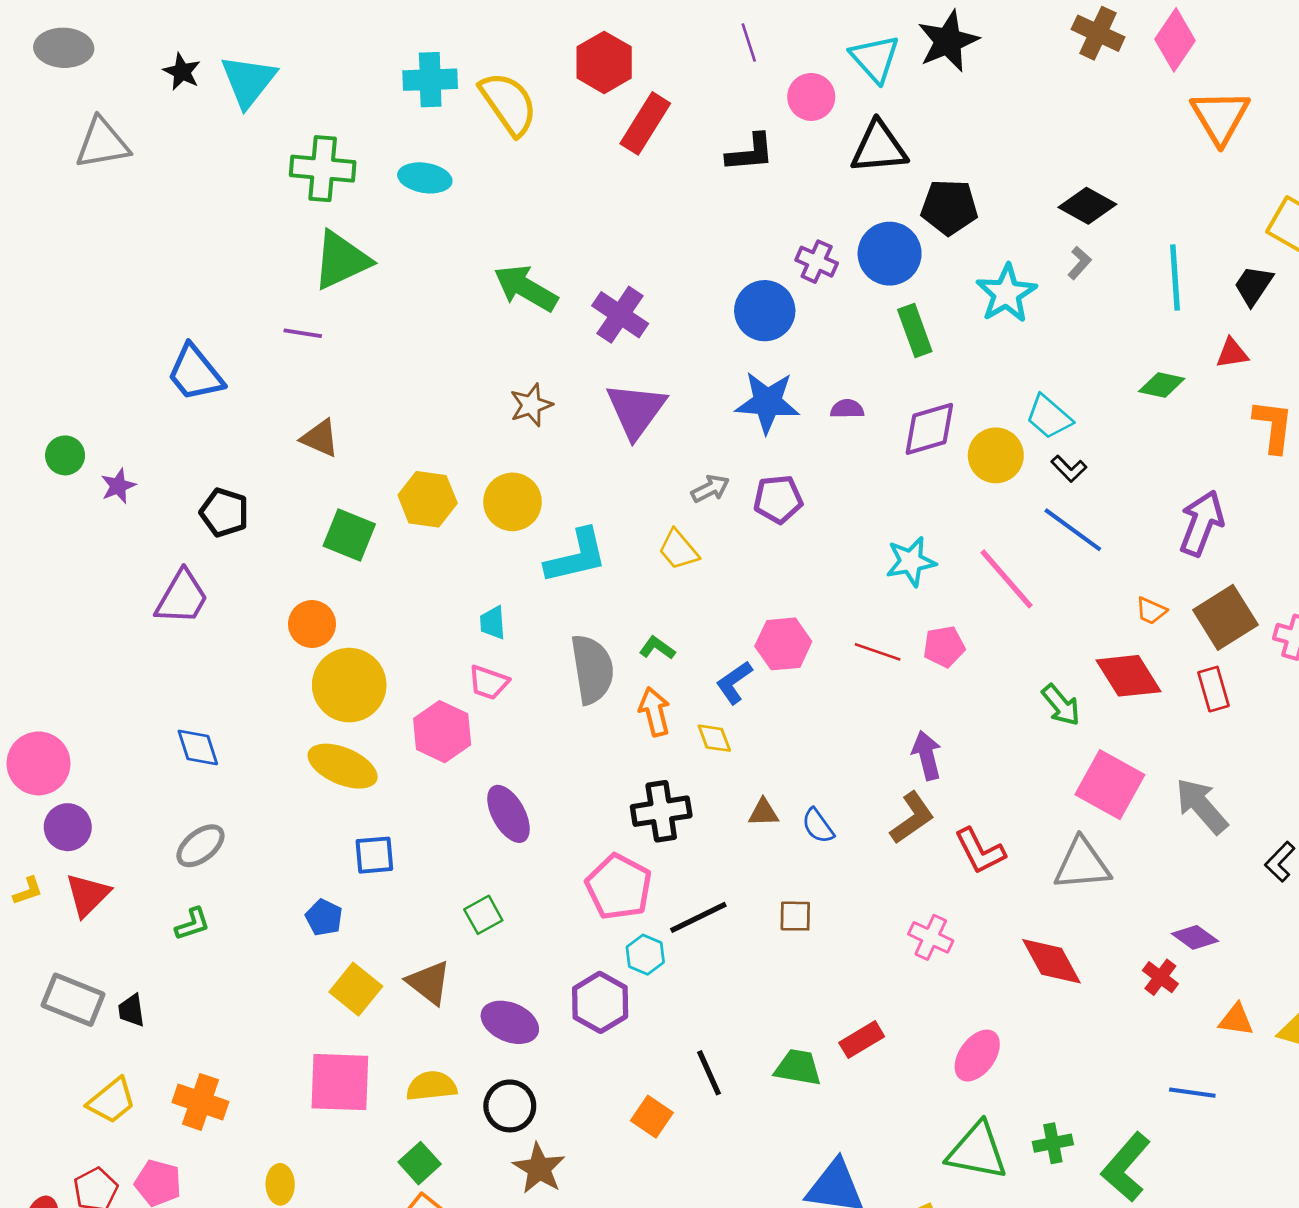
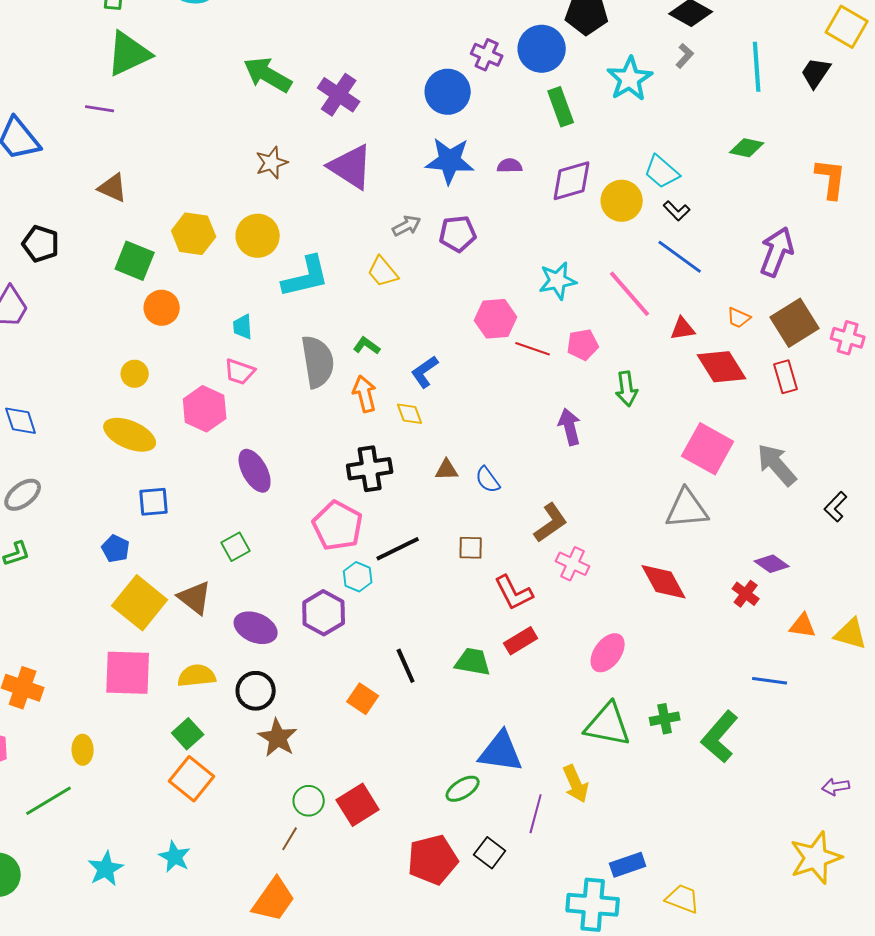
red triangle: (1232, 353) -> (683, 329), moved
purple triangle: (636, 410) -> (351, 167), turned -33
orange circle: (312, 624) -> (162, 308), moved
pink hexagon: (783, 644) -> (496, 319), moved
yellow circle: (349, 685) -> (135, 374), size x0.5
green arrow: (1061, 705) -> (627, 389), moved, turned 32
brown L-shape: (912, 818) -> (551, 523), moved
red L-shape: (980, 851) -> (514, 593), moved
yellow square: (356, 989) -> (140, 603), size x1.4

